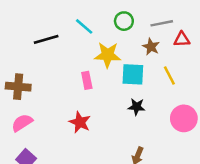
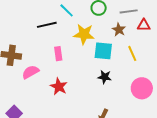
black line: (46, 39) -> (47, 25), moved
pink rectangle: (87, 80) -> (58, 54), moved
pink semicircle: (22, 123) -> (31, 72), moved

